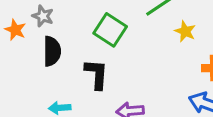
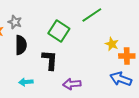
yellow star: (185, 31) -> (112, 44), moved

